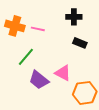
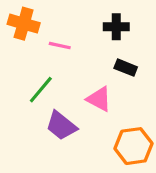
orange cross: (15, 26) -> (24, 24), moved
pink triangle: (63, 73) -> (99, 99), moved

